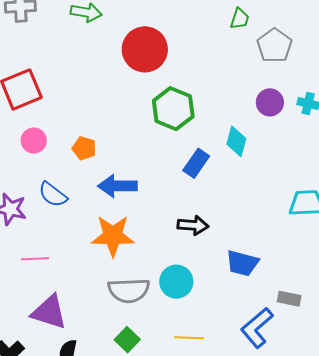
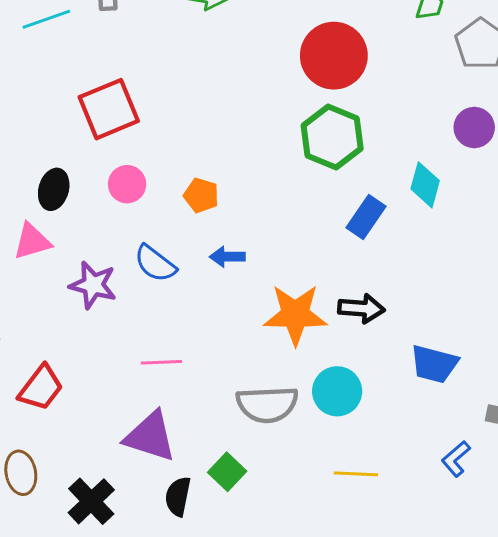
red circle: (145, 49) -> (334, 56), moved
blue arrow: (117, 186) -> (227, 257), moved, size x0.6
orange star: (113, 236) -> (295, 315), moved
pink line: (35, 259) -> (161, 362), moved
blue L-shape: (257, 328) -> (456, 459), size x0.6
green square: (127, 340) -> (227, 472), moved

